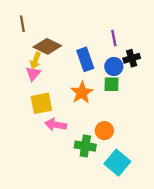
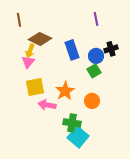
purple line: (114, 38) -> (96, 19), moved
green square: (111, 84) -> (94, 71), turned -32
orange star: (82, 93) -> (65, 91), moved
orange circle: (104, 131) -> (92, 101), moved
cyan square: (117, 163) -> (78, 137), moved

